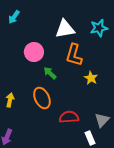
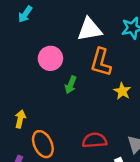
green arrow: (50, 73) -> (71, 85), turned -112
orange ellipse: (42, 98) -> (43, 144), moved

